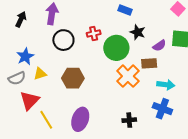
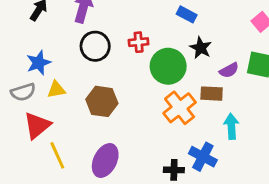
cyan arrow: (166, 85) -> (231, 126), turned -108
blue cross: (162, 109) -> (203, 157), moved

